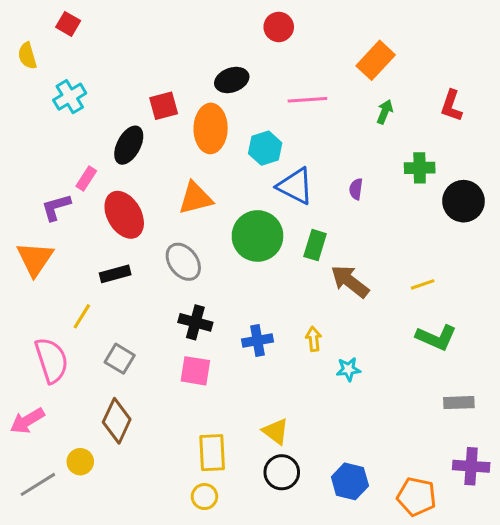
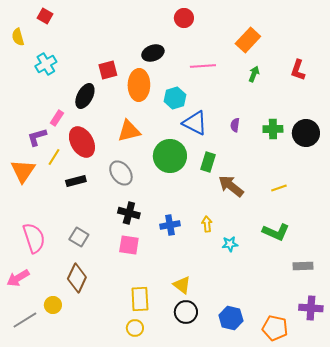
green cross: (420, 168) -> (273, 129), moved
yellow line: (82, 316) -> (54, 157), moved
green L-shape: (436, 337) -> (276, 232), moved

